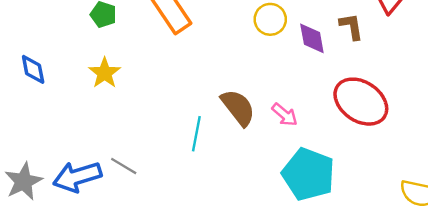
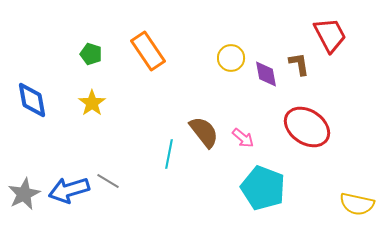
blue diamond: (33, 69) -> (32, 100), size x1.4

